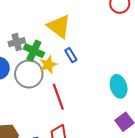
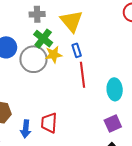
gray cross: (17, 42) -> (37, 14), moved
red line: (58, 97) -> (83, 75), moved

